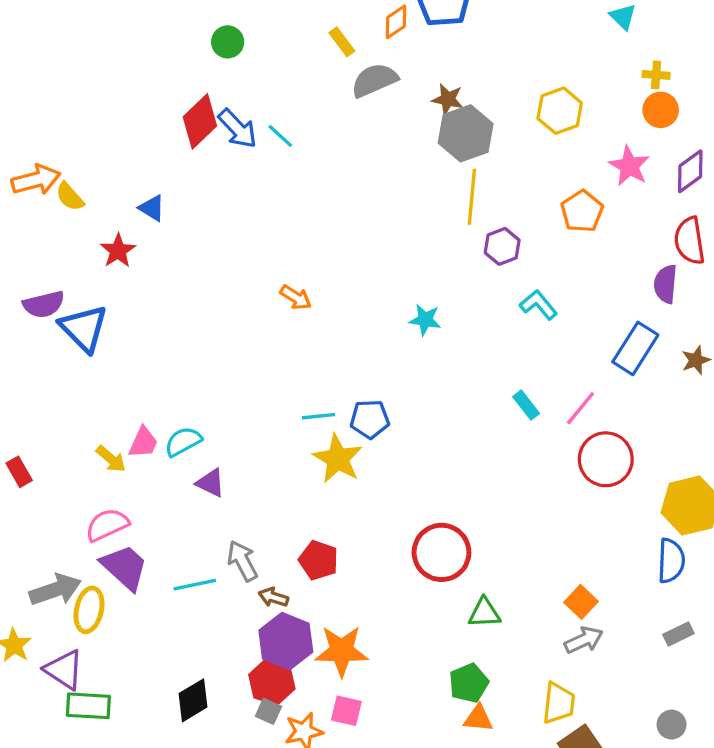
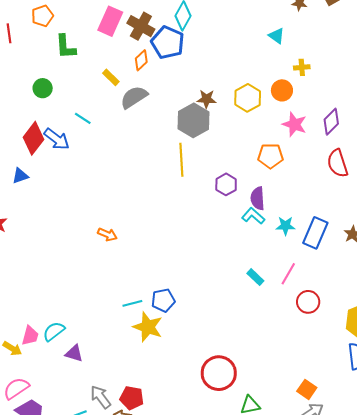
brown star: (448, 99) -> (206, 99), moved
orange circle: (661, 110) -> (282, 90), moved
cyan line: (280, 136) -> (83, 118), moved
yellow line: (472, 197) -> (181, 160), moved
blue triangle: (152, 208) -> (20, 176), moved, turned -42
orange pentagon: (582, 211) -> (270, 156), turned -30
purple semicircle: (666, 284) -> (258, 198), moved
cyan star: (425, 320) -> (285, 226), moved
red circle: (606, 459) -> (308, 302), size x0.7
red pentagon: (319, 560) -> (132, 398), moved

